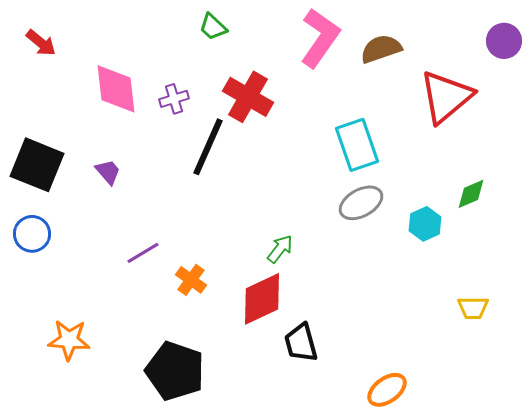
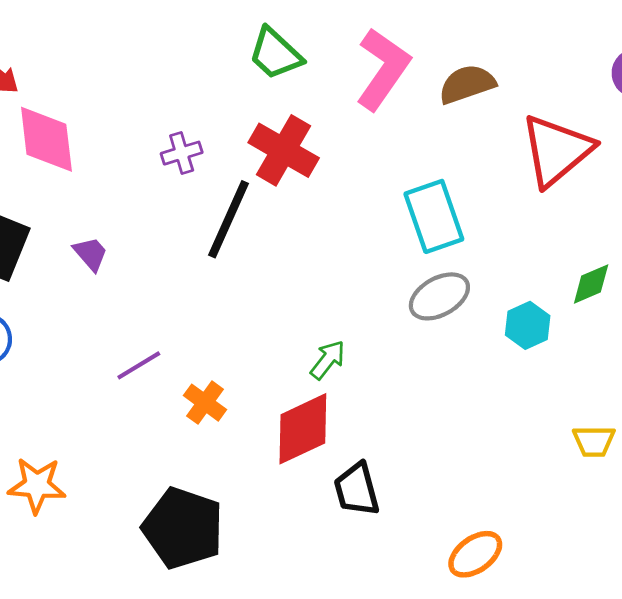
green trapezoid: (213, 27) -> (275, 54), moved, size x1.4
pink diamond: (116, 89) -> (46, 139), moved

